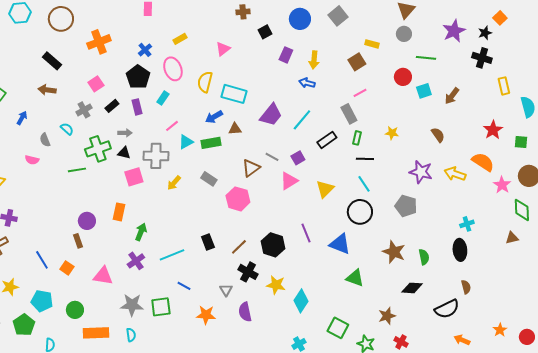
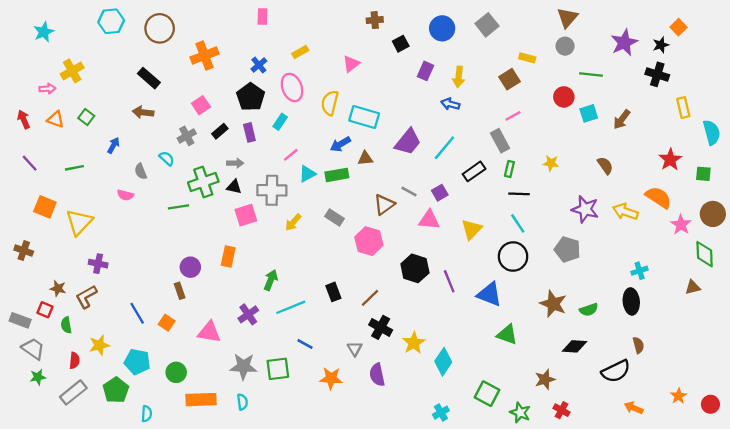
pink triangle: (289, 181) -> (429, 220), turned 36
green arrow: (141, 232) -> (271, 280), moved
black hexagon: (273, 245) -> (415, 268), moved
green semicircle: (424, 257) -> (589, 310), turned 84
yellow star: (276, 285) -> (414, 343), turned 30

